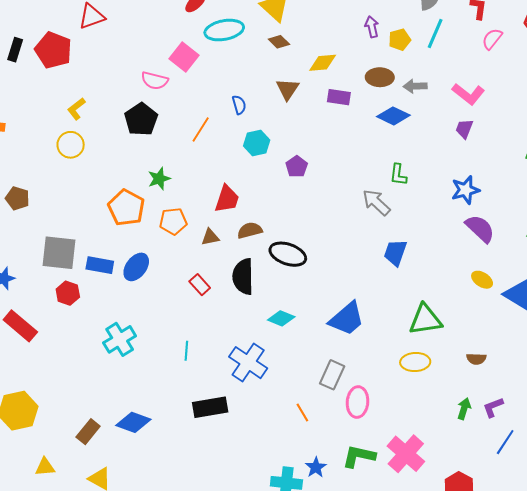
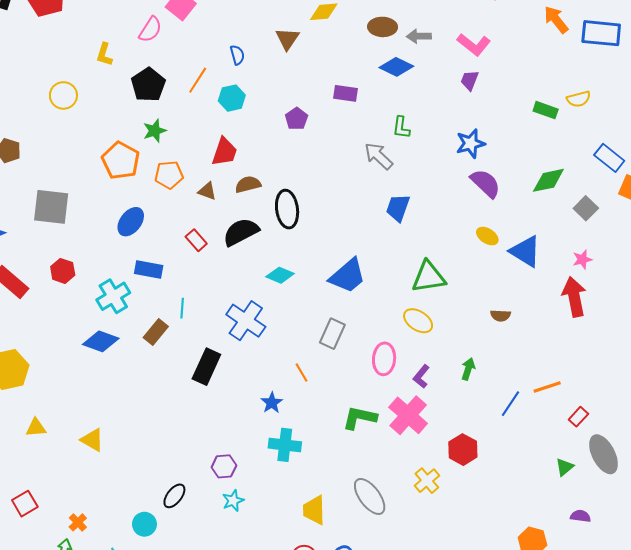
pink semicircle: (155, 81) -> (150, 30), turned -72
purple rectangle: (339, 97) -> (345, 93), moved
yellow L-shape: (76, 109) -> (104, 54), moved, turned -35
black pentagon: (141, 119) -> (148, 85), moved
cyan hexagon: (257, 143) -> (232, 98), moved
brown triangle: (210, 237) -> (207, 191), turned 30
black ellipse: (288, 254) -> (287, 209), turned 63
blue rectangle: (100, 265) -> (149, 269), moved
black semicircle: (243, 277) -> (241, 232), turned 63
red hexagon: (68, 293) -> (63, 271), moved
brown semicircle: (476, 359) -> (501, 315), moved
yellow ellipse: (415, 362) -> (418, 321), turned 36
pink ellipse: (358, 402) -> (384, 359), moved
black rectangle: (210, 407) -> (206, 367), turned -56
purple L-shape: (493, 407) -> (421, 376), moved, turned -30
blue diamond: (133, 422) -> (101, 341), moved
brown rectangle: (88, 432) -> (156, 332), moved
blue star: (316, 467) -> (272, 403), moved

